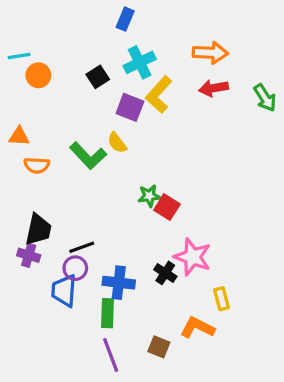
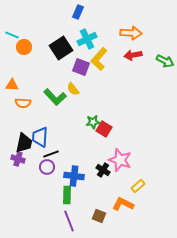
cyan line: (19, 56) -> (12, 35), turned 32
black square: (98, 77) -> (61, 48), size x1.6
green arrow: (265, 98) -> (165, 61), turned -30
blue trapezoid: (64, 291) -> (40, 137), moved
yellow rectangle: (222, 299) -> (138, 186), turned 64

